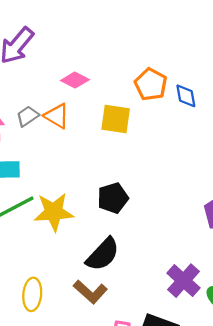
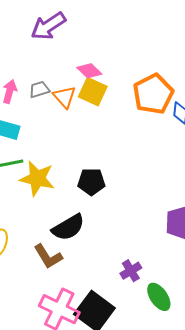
orange pentagon: (151, 84) -> (153, 94), size x1.4
yellow square: (116, 119) -> (93, 92), moved
purple cross: (184, 281) -> (131, 271), size x0.7

